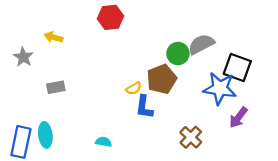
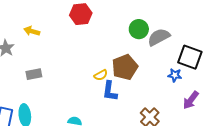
green circle: (178, 54) -> (139, 29), moved
blue star: (220, 88) -> (175, 75), size x0.5

